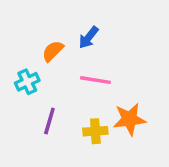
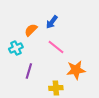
pink line: (95, 80) -> (56, 47), turned 30
yellow cross: (95, 131) -> (56, 88), moved

